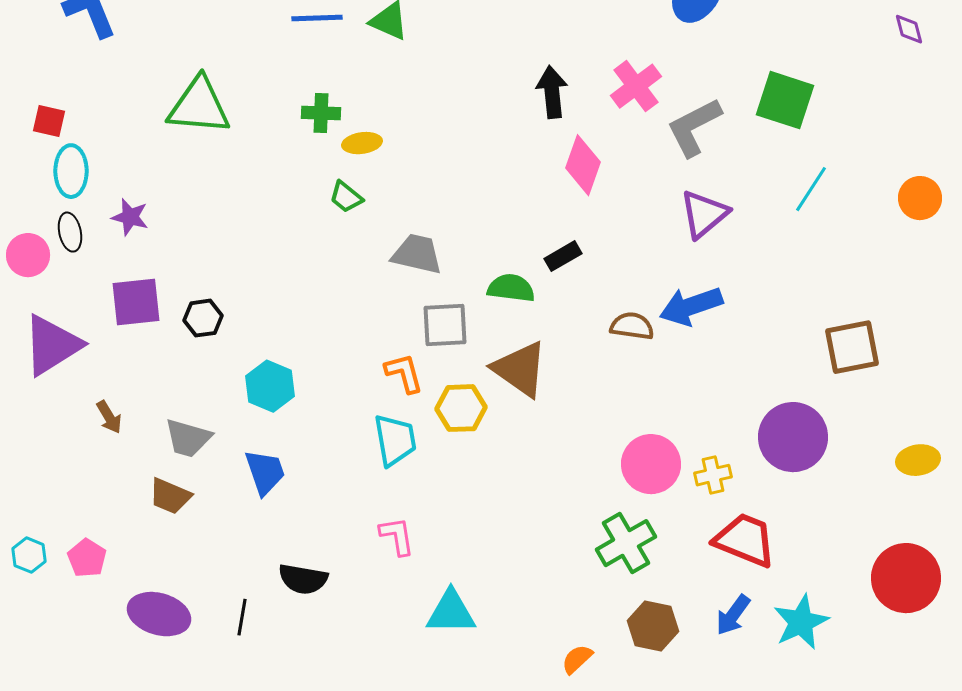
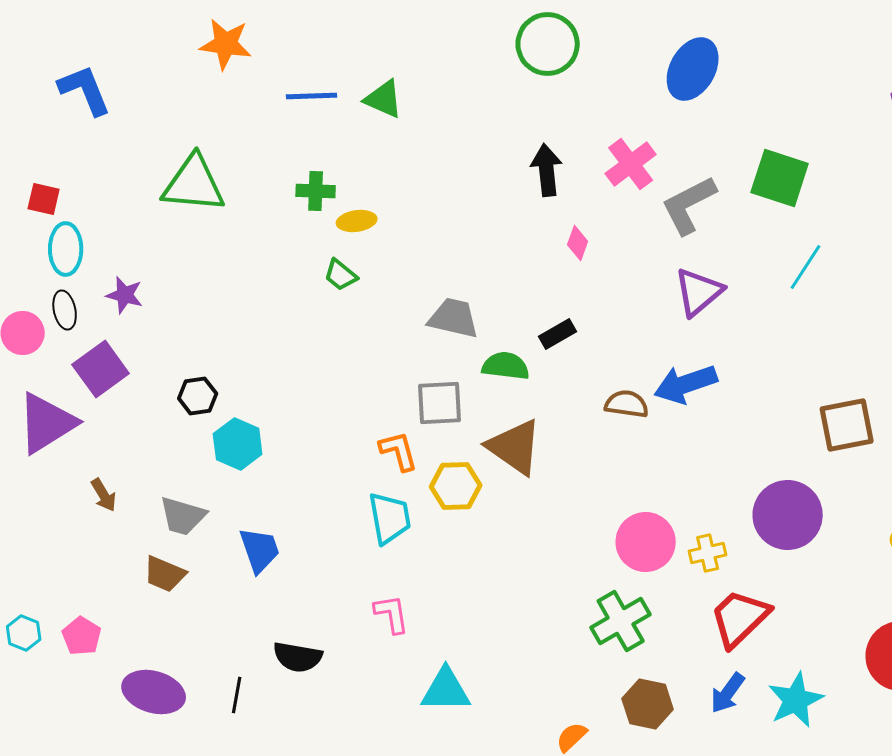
pink diamond: (583, 165) -> (578, 243), size x0.6
gray trapezoid: (417, 254) -> (454, 318), moved
purple square: (136, 302) -> (101, 369), moved, turned -30
cyan hexagon: (270, 386) -> (238, 444), moved
red trapezoid: (745, 540) -> (740, 618), turned -66

